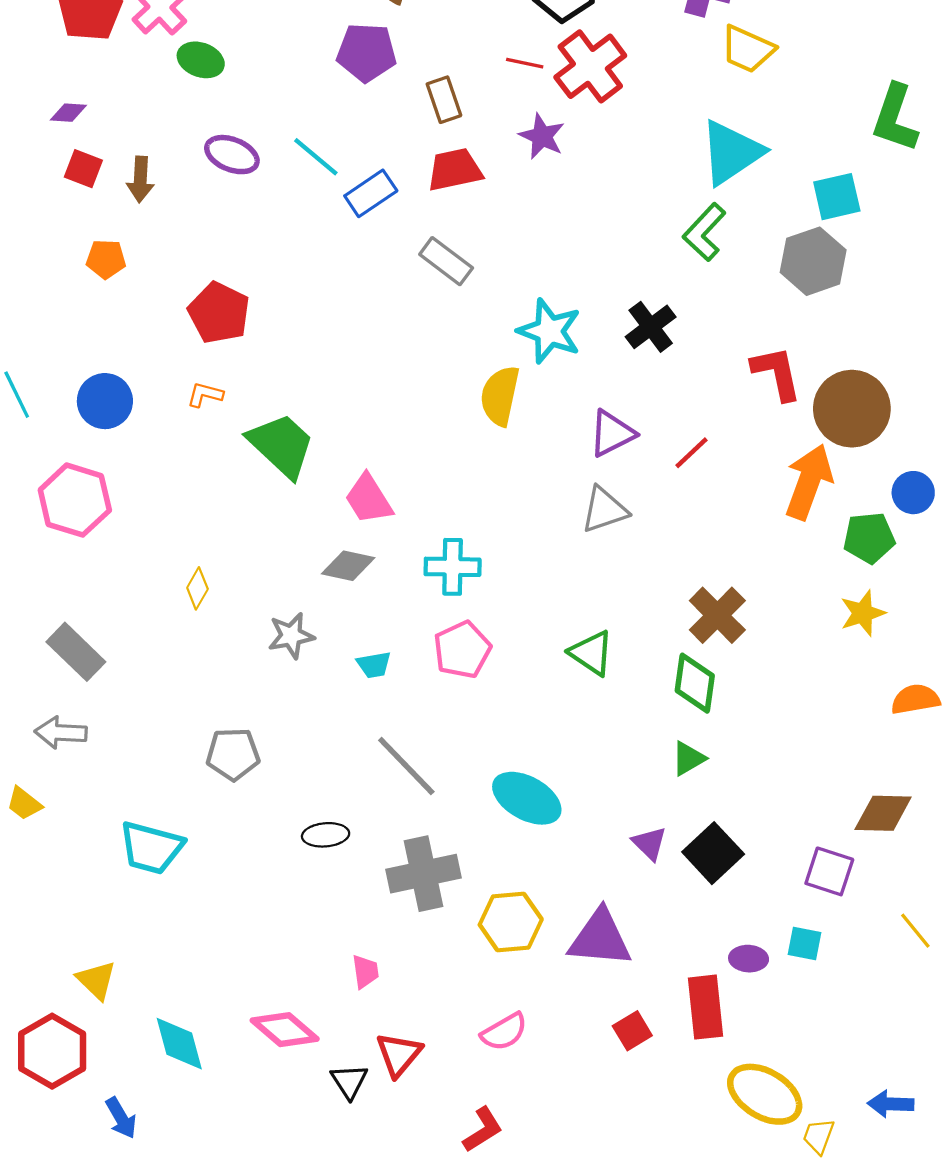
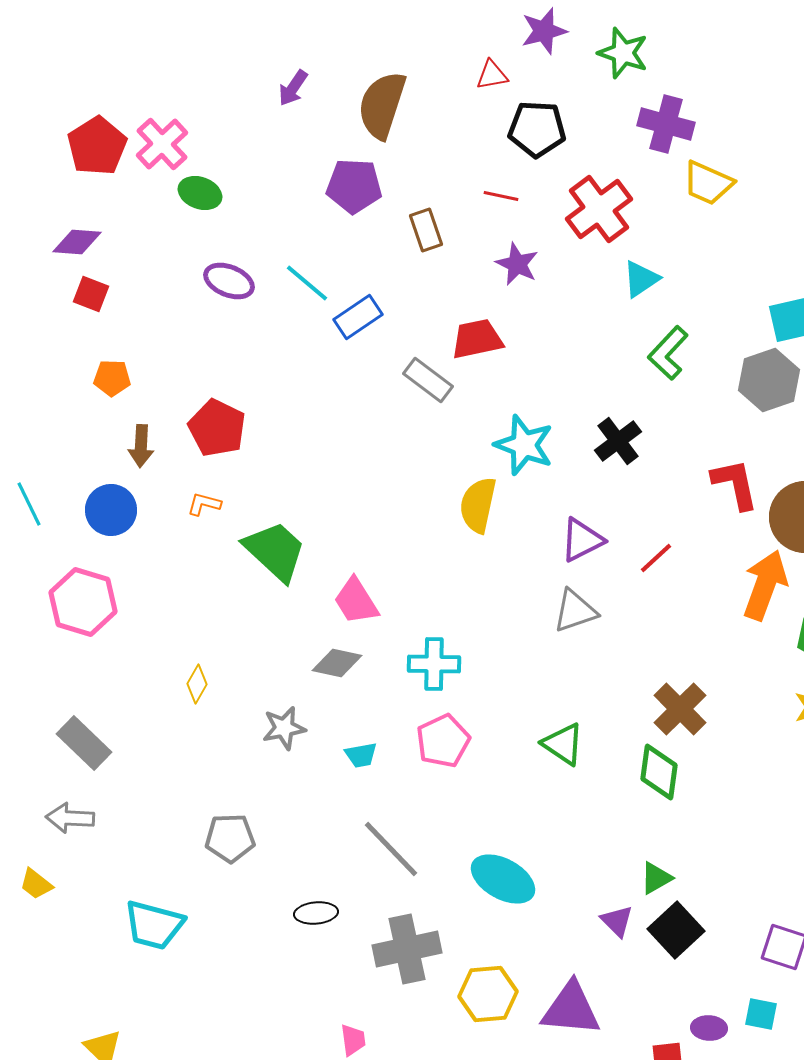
red cross: (590, 66) -> (599, 209), moved
purple diamond: (68, 113) -> (77, 242), size x1.4
cyan triangle: (731, 152) -> (641, 279), moved, size x0.6
red trapezoid: (455, 170) -> (477, 339), moved
brown arrow: (140, 179) -> (141, 446), moved
green triangle: (688, 758) -> (656, 878), moved

